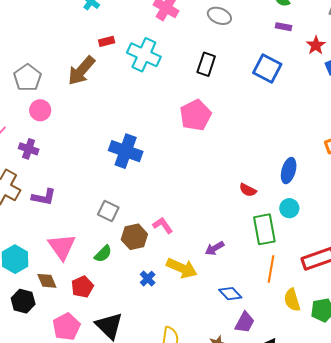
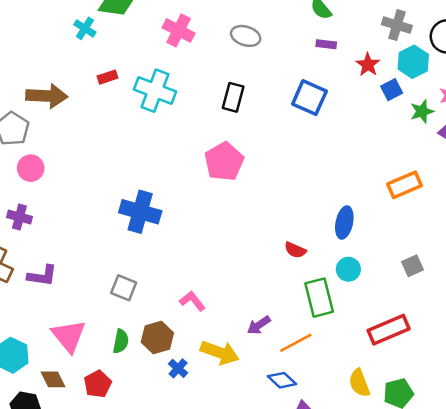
brown arrow: (81, 71) -> (47, 96), moved, turned -124
brown hexagon: (134, 237) -> (157, 337), moved
green semicircle: (103, 254) -> (121, 341), turned -30
orange line: (271, 269) -> (296, 343), moved, turned 56

